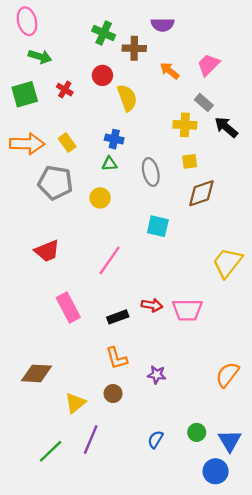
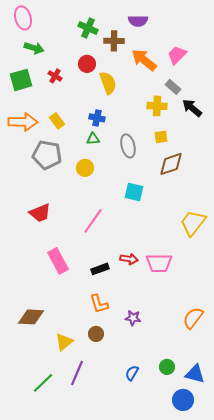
orange arrow: (170, 71) -> (144, 60), size x1.5
blue triangle: (230, 441) -> (195, 374), turned -45

